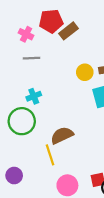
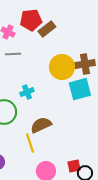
yellow circle: (85, 72) -> (62, 67), size x1.6
cyan cross: (34, 96) -> (27, 92), moved

